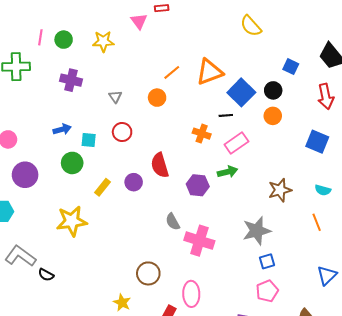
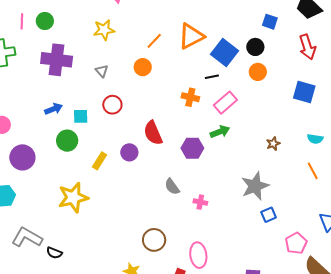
yellow star: (103, 41) -> (104, 30), moved
purple cross: (71, 80) -> (57, 60), size x1.4
brown star: (280, 190) -> (273, 144), size x0.6
pink cross: (199, 241) -> (200, 202), size x0.5
pink pentagon: (267, 291) -> (296, 243), moved

